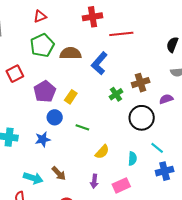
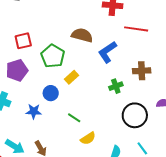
green pentagon: (42, 45) -> (53, 56), moved, turned -30
brown cross: (141, 83) -> (142, 71), moved
purple pentagon: (45, 91) -> (17, 70), moved
green line: (82, 127) -> (74, 118), moved

